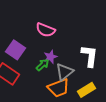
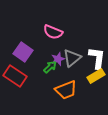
gray triangle: (64, 72) -> (72, 58), moved
yellow rectangle: (86, 90) -> (96, 76), moved

